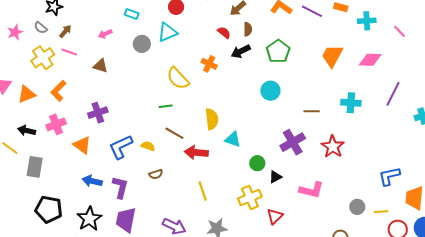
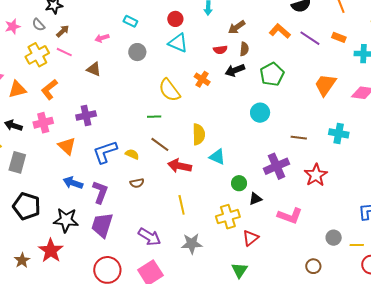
cyan triangle: (167, 32) -> (178, 43), moved, turned 40
red semicircle: (224, 33) -> (220, 50), turned 128
black star: (89, 219) -> (66, 220), turned 30

